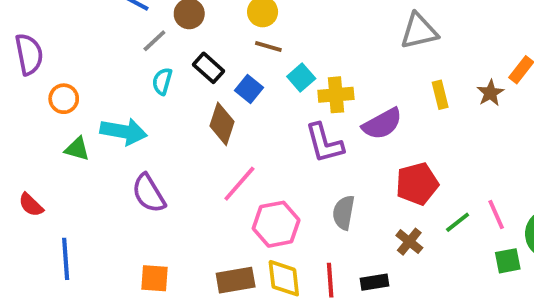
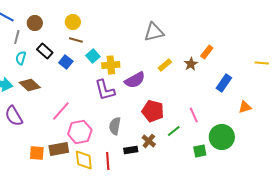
gray line: (154, 41) -> (17, 37), turned -32
yellow rectangle: (440, 95) -> (165, 65), turned 64
brown diamond: (222, 124) -> (30, 85), moved, turned -65
red pentagon: (417, 184) -> (153, 111), turned 30
pink line: (496, 215) -> (194, 115), moved
orange square: (154, 278) -> (37, 153), moved
brown rectangle: (236, 280) -> (59, 149), moved
black rectangle: (375, 282) -> (131, 150), moved

